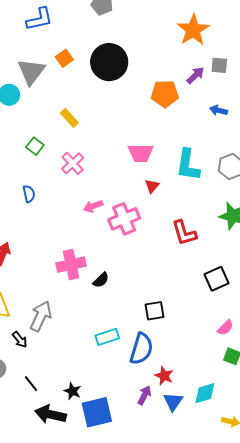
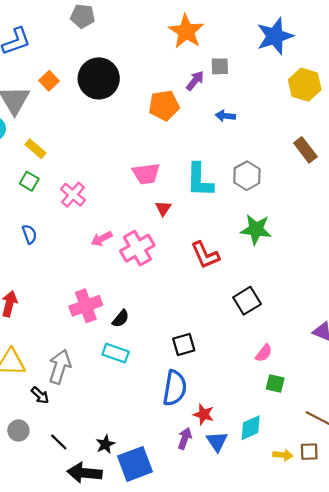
yellow rectangle: (69, 118) -> (36, 149), moved
cyan rectangle: (107, 337) -> (116, 353), moved, turned 45
black star: (73, 391) -> (105, 444), turned 30

